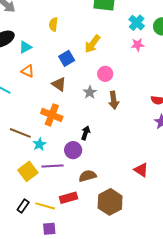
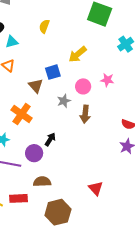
pink star: (138, 45) -> (107, 80), moved
blue square: (67, 58) -> (53, 72), moved

